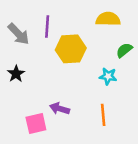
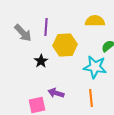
black star: (16, 74) -> (41, 61), moved
cyan star: (108, 76) -> (95, 67), size x1.6

